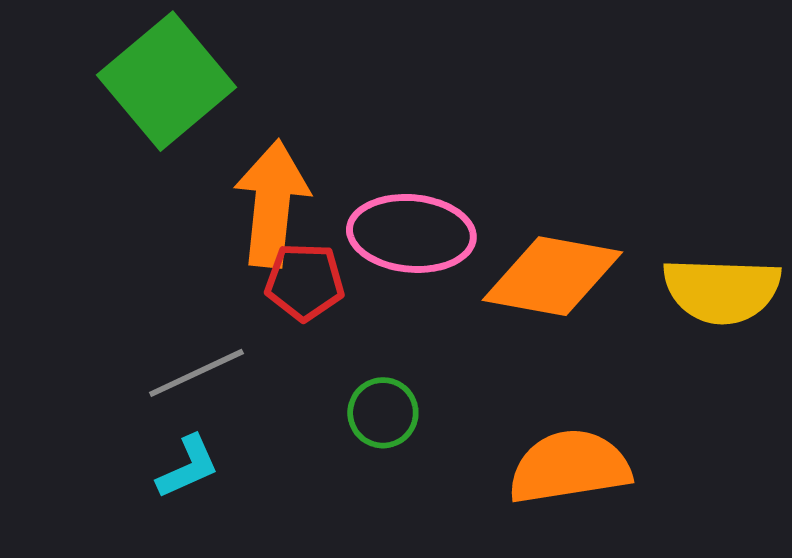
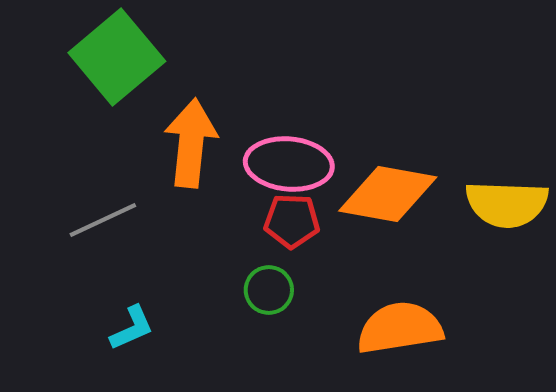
red pentagon: (305, 282) -> (292, 221), moved
gray line: (196, 373) -> (103, 220), moved

